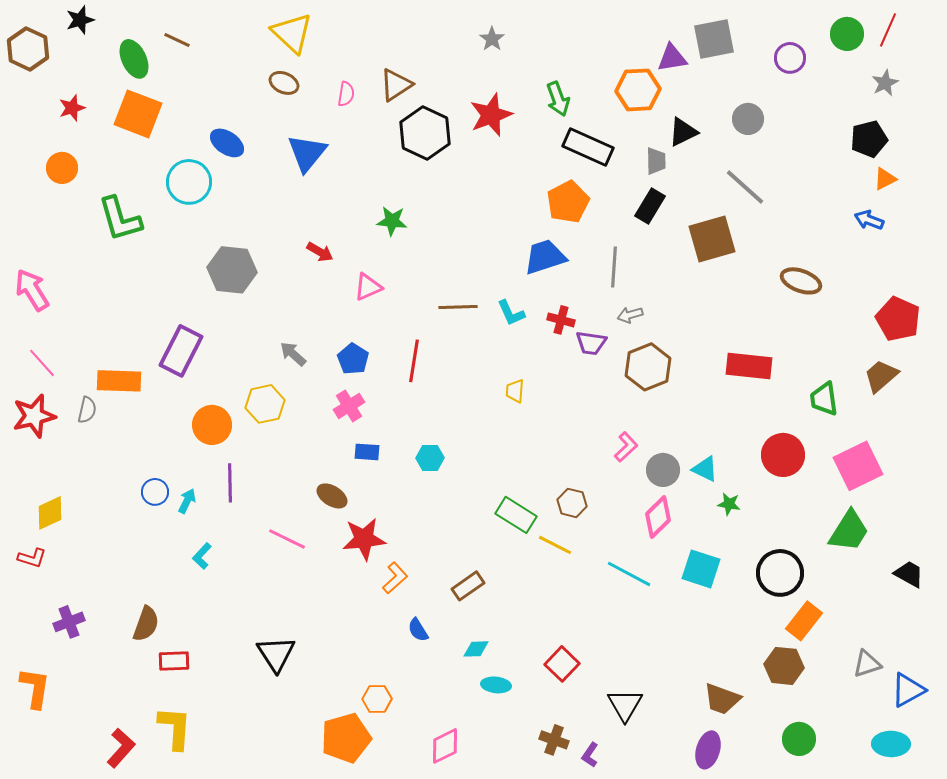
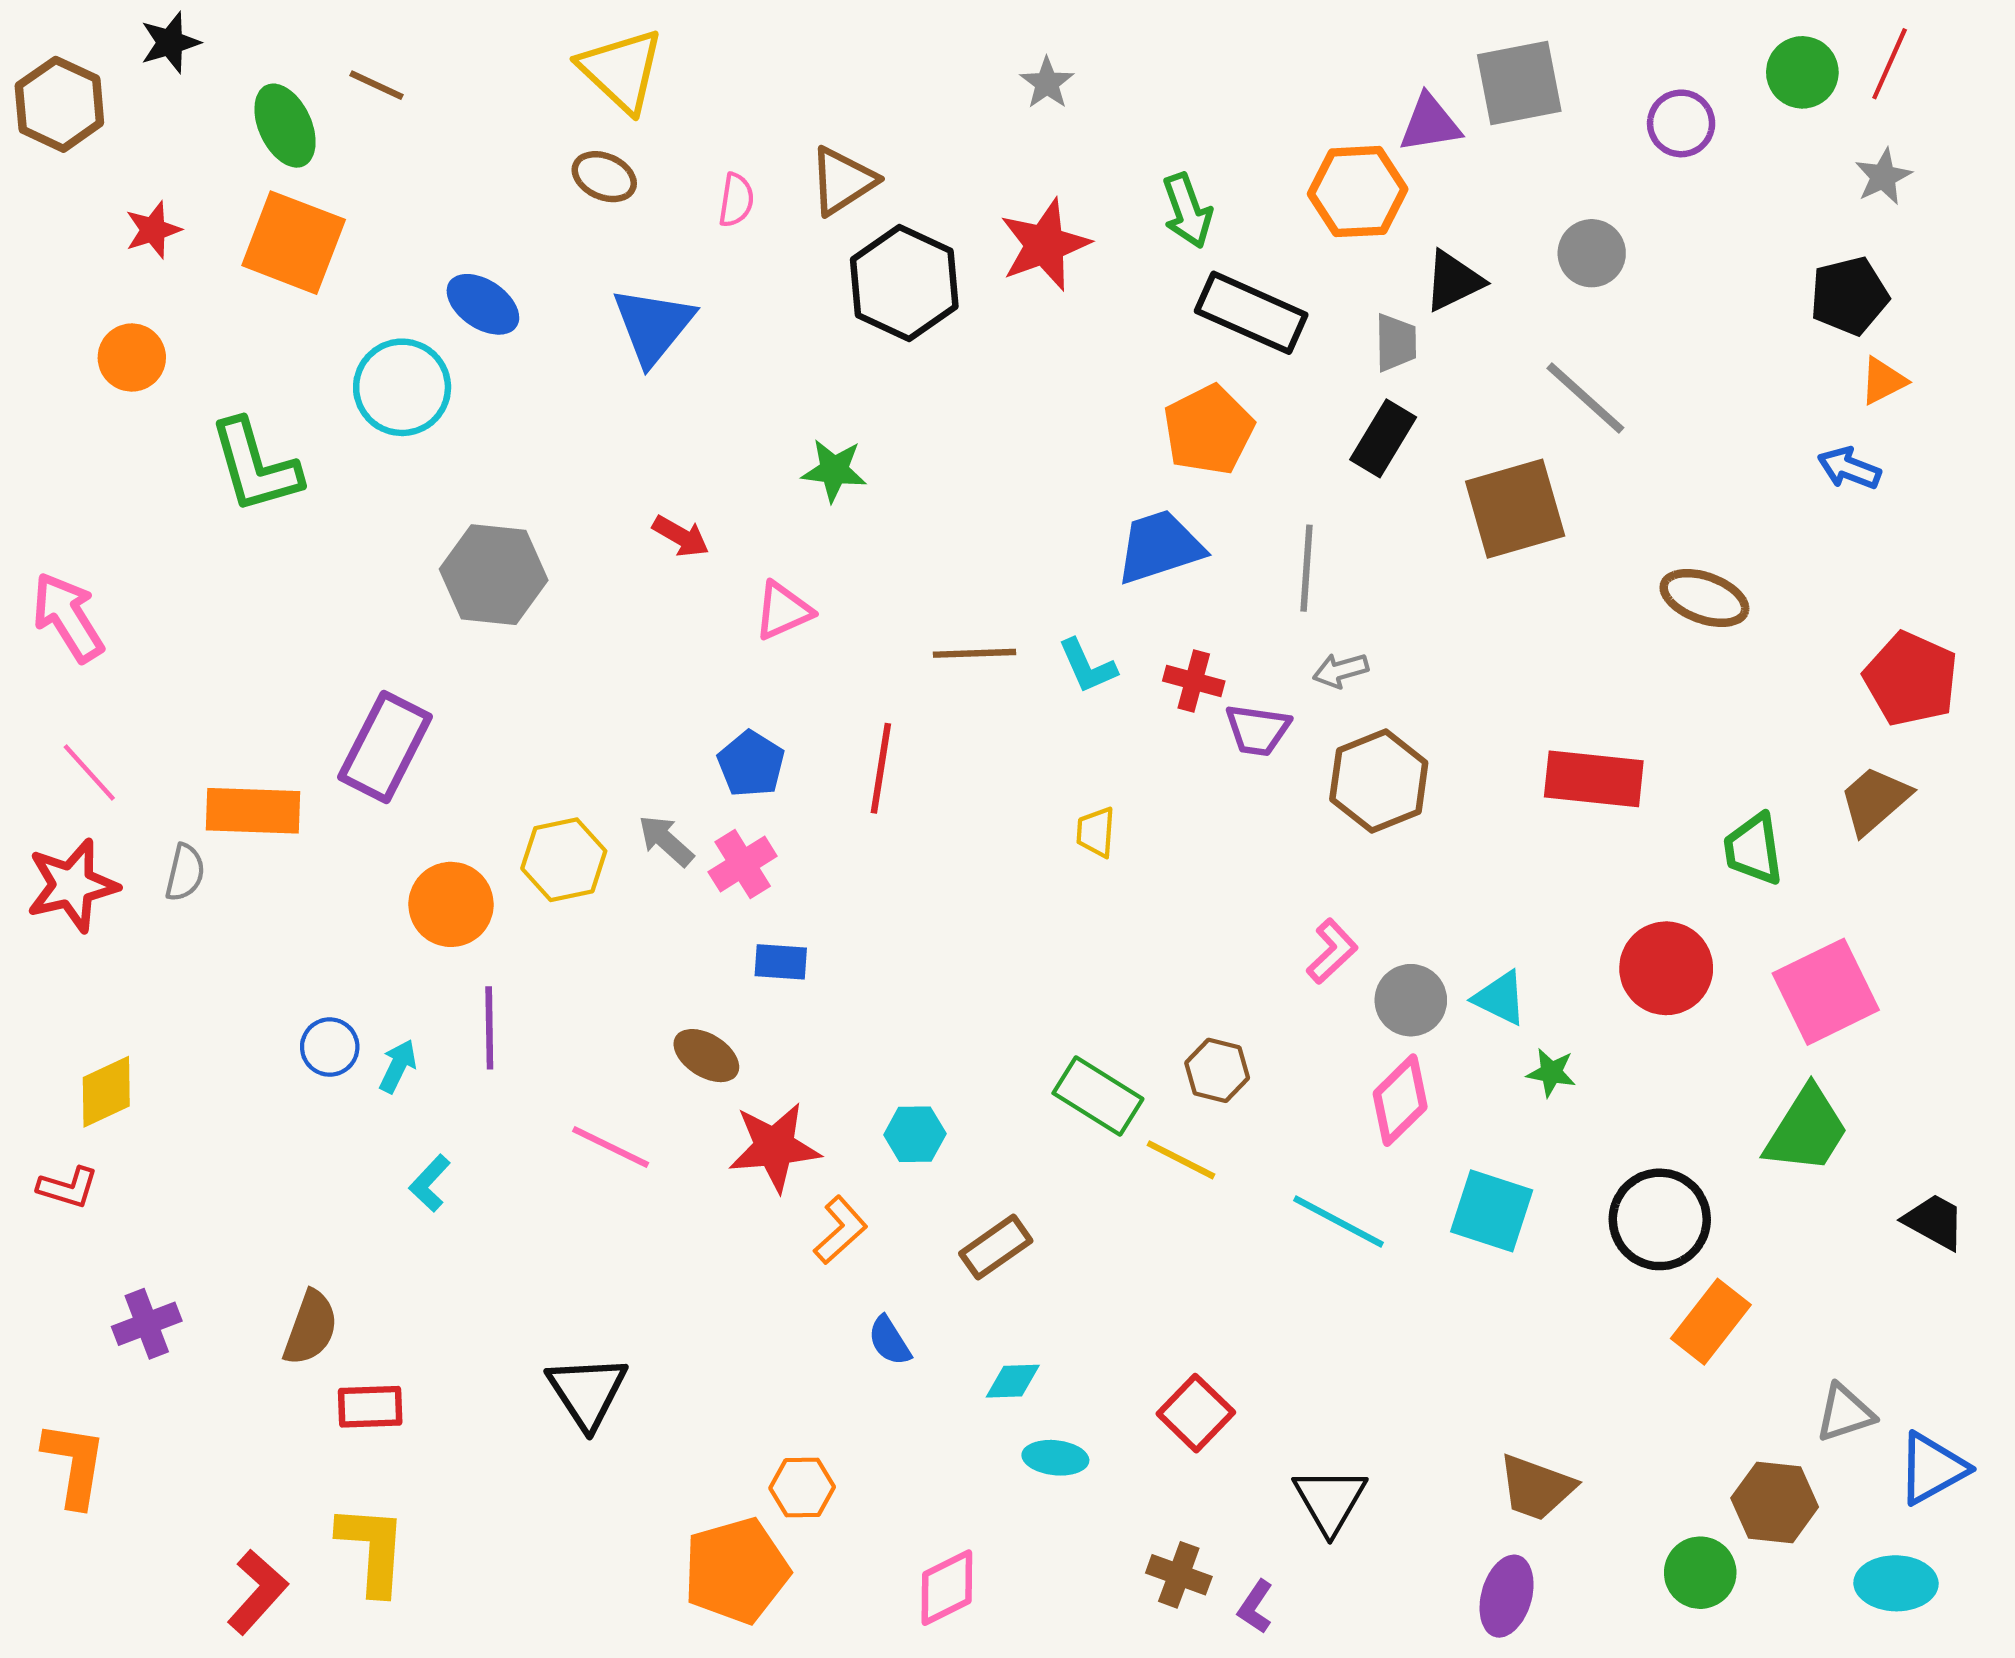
gray arrow: (293, 354) -> (666, 841), moved
cyan hexagon: (430, 458) -> (915, 1134), moved
brown hexagon: (784, 666) -> (1775, 1502), moved

